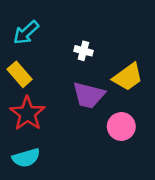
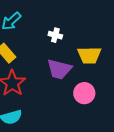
yellow trapezoid: (128, 77) -> (89, 55), turned 35

